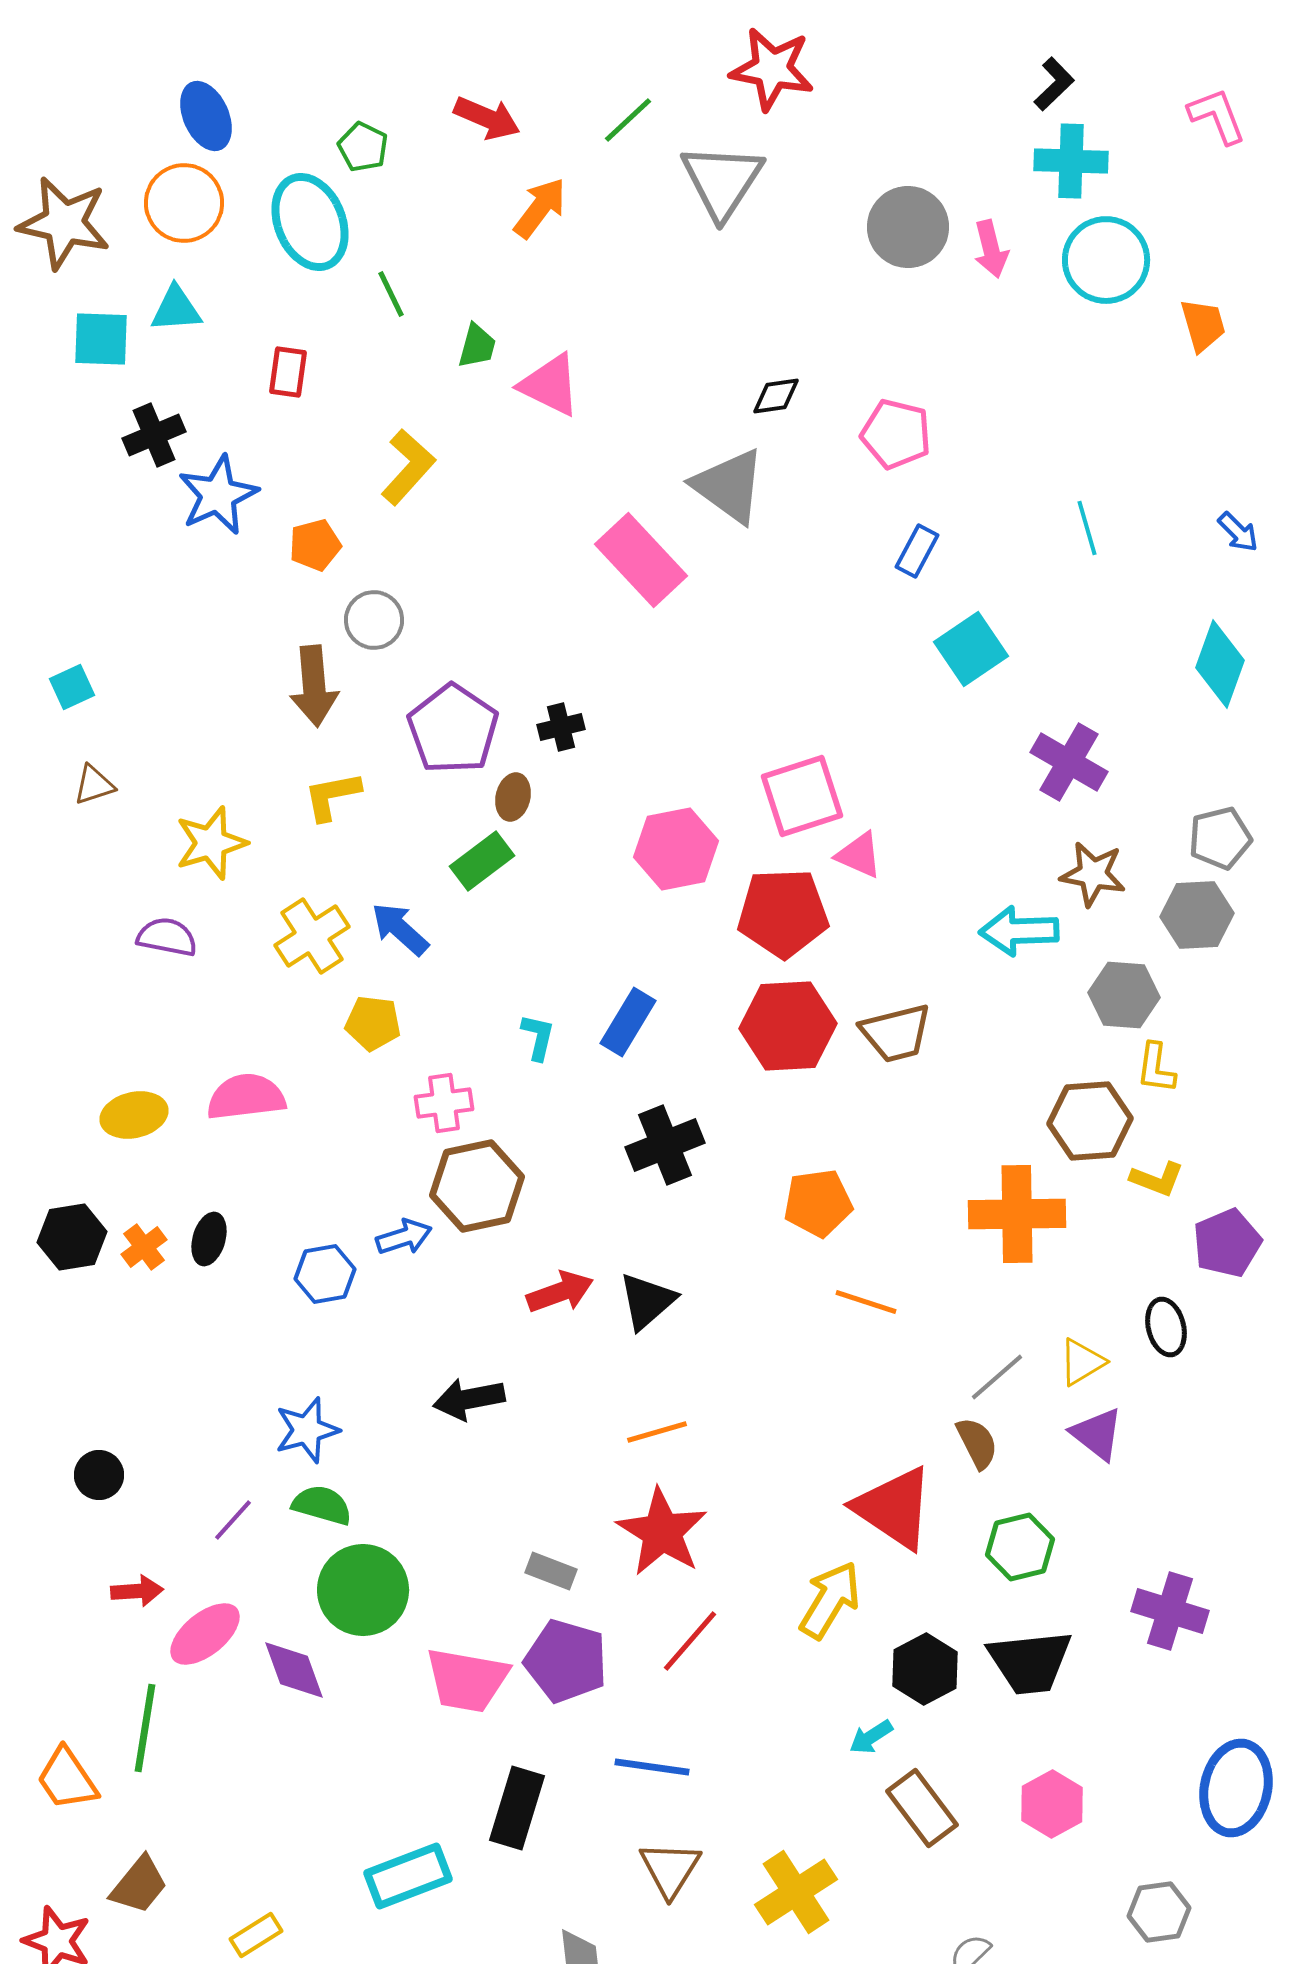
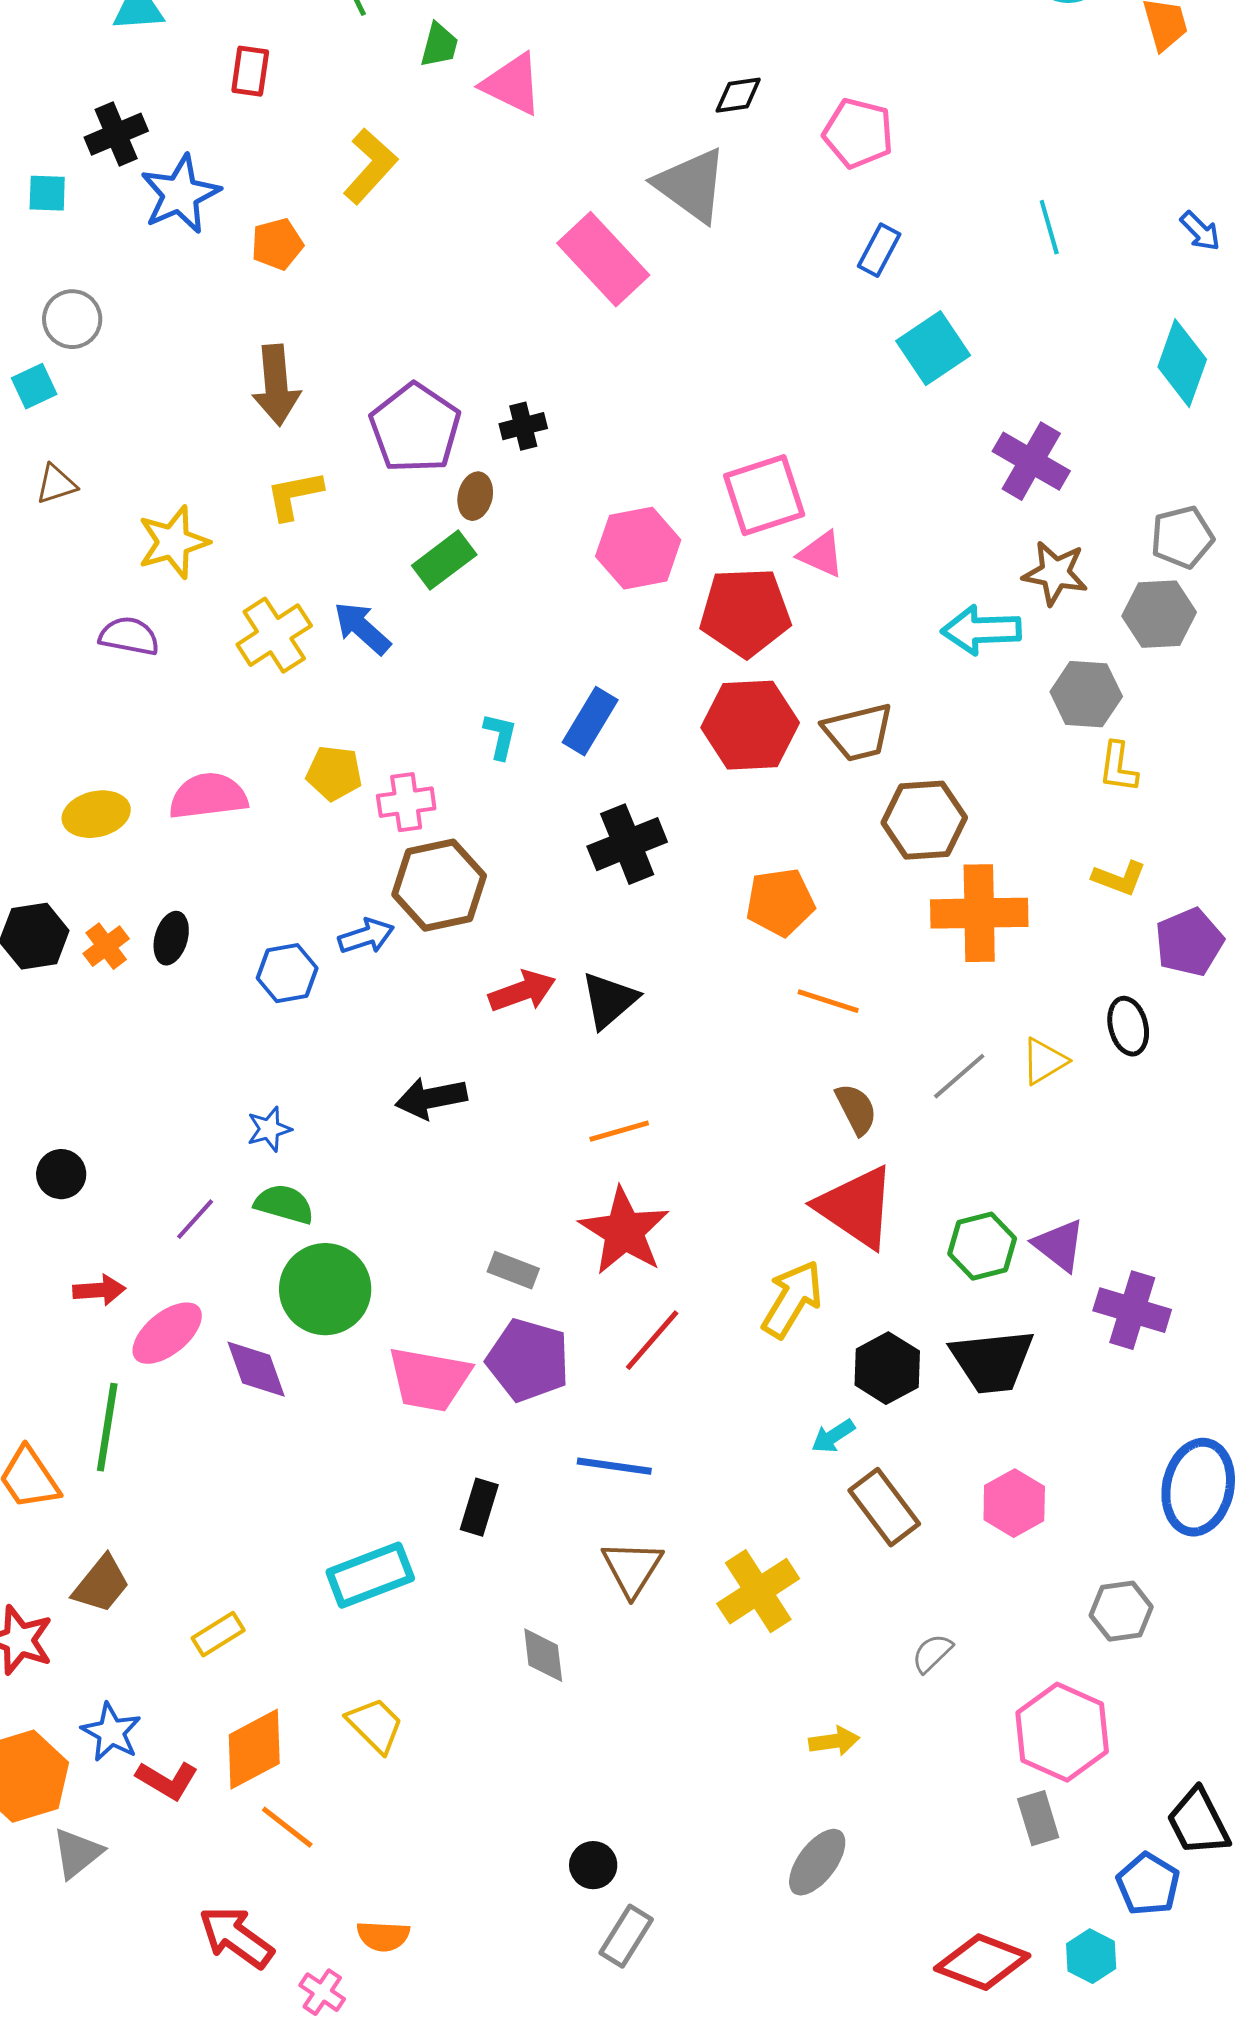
cyan square: (101, 339) -> (47, 193), moved, size x0.7
gray circle: (374, 620) -> (72, 319), moved
yellow pentagon: (373, 1023) -> (334, 773), moved
brown hexagon: (1090, 1121) -> (924, 820), moved
blue star: (307, 1430) -> (269, 1129), size x0.7
purple triangle: (1097, 1434) -> (1059, 1245), moved
brown semicircle: (977, 1443) -> (856, 1109), moved
black rectangle: (517, 1808) -> (479, 1507), size x0.7

